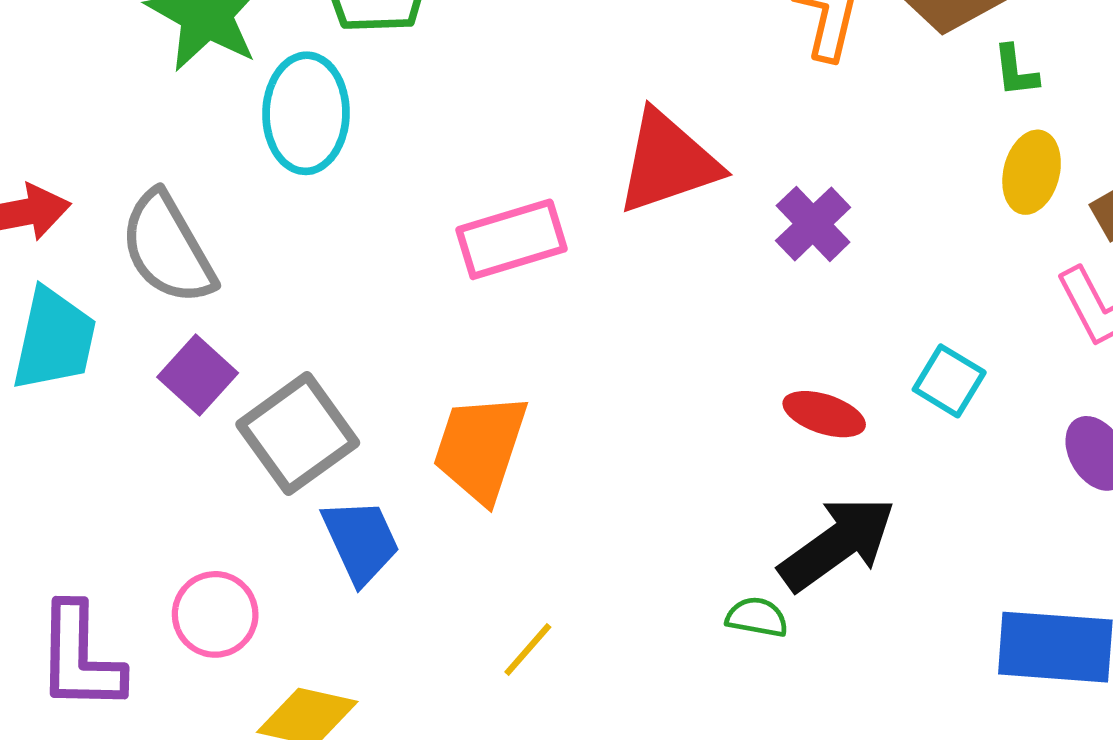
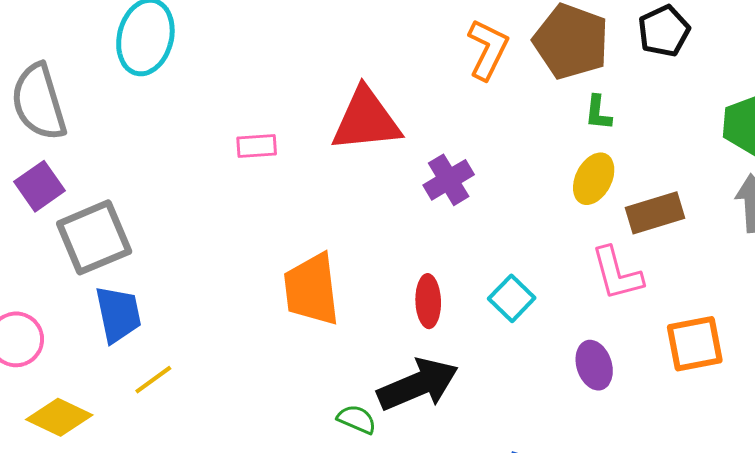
pink rectangle: (511, 239) -> (257, 146), size x0.6
red ellipse: (824, 414) -> (428, 301), turned 57
orange trapezoid: (480, 448) -> (312, 290), moved, turned -38
yellow line: (528, 649) -> (153, 380), moved

